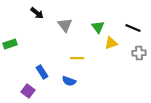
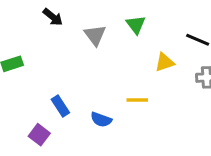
green triangle: (98, 27) -> (136, 25), moved
yellow line: (77, 58) -> (137, 100), moved

